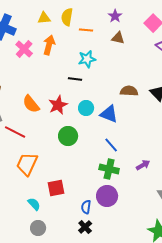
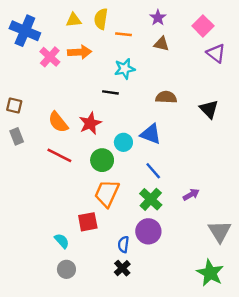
orange arrow: (49, 45) -> (80, 52), turned 72
brown semicircle: (129, 91) -> (166, 97), moved
cyan circle: (86, 108) -> (123, 142), moved
red line: (15, 132) -> (59, 155), moved
orange trapezoid: (27, 164) -> (107, 193), moved
green cross: (109, 169) -> (151, 199), turned 30

